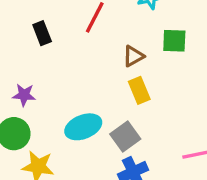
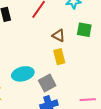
brown triangle: (133, 56) -> (59, 36), turned 48

